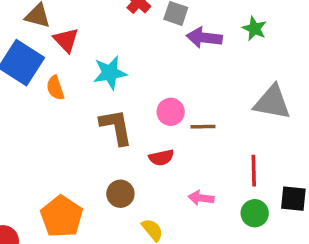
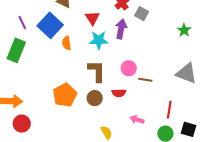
purple arrow: (204, 38) -> (121, 29), moved, turned 84
red triangle: (66, 40) -> (92, 18), moved
brown circle: (120, 194) -> (95, 98), moved
orange pentagon: (62, 217) -> (65, 95), moved

